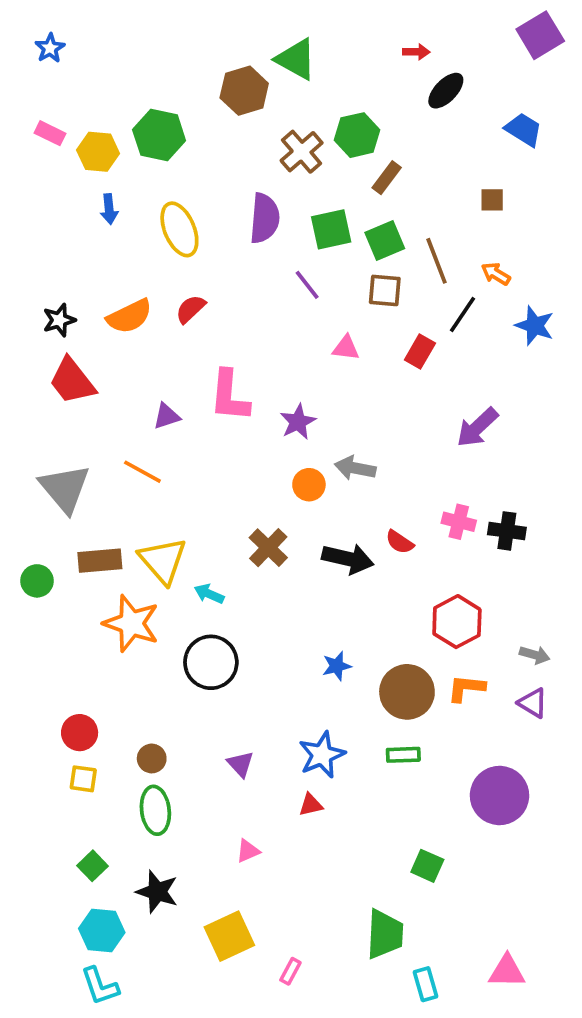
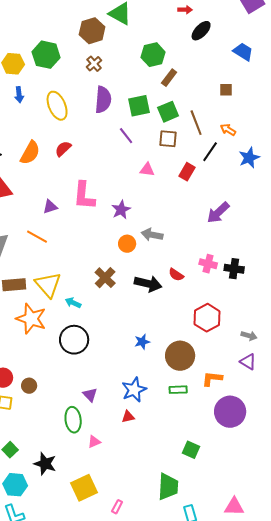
brown cross: (302, 152) -> (94, 64), moved, size x0.7
orange semicircle: (129, 316) -> (30, 153), turned -35
blue star: (535, 326) -> (249, 158), turned 30
orange L-shape: (466, 688) -> (212, 379), moved
brown circle: (152, 758) -> (29, 386), moved
green ellipse: (155, 810) -> (73, 420), moved

